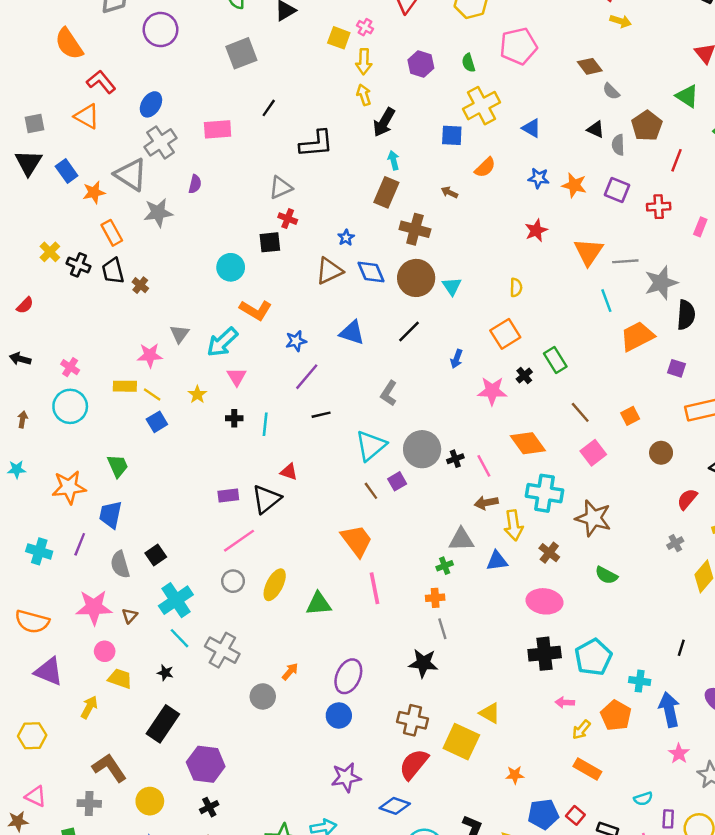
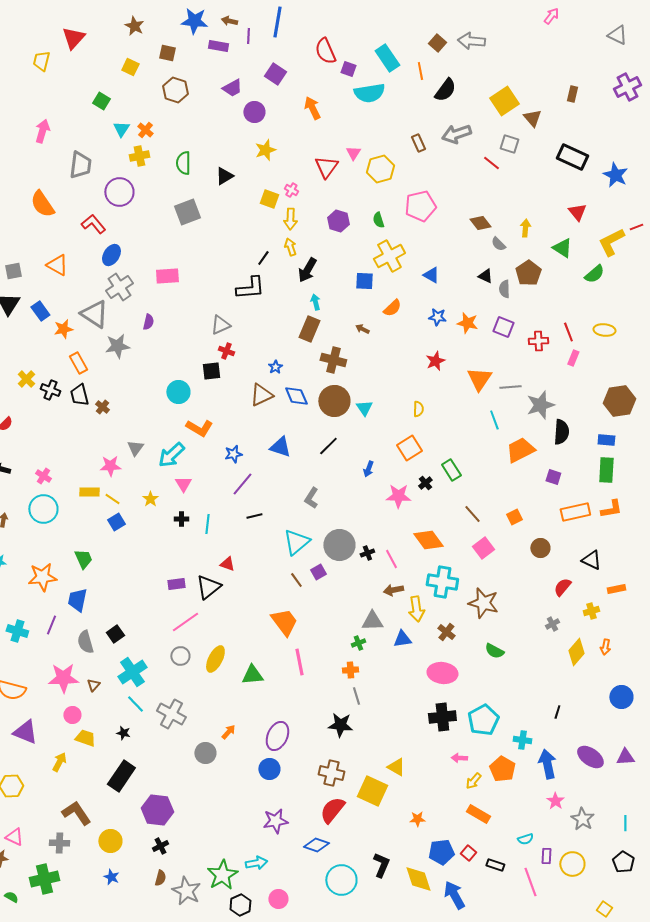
yellow arrow: (621, 21) -> (525, 228), moved, turned -102
red L-shape: (101, 82) -> (93, 224), moved
black line: (269, 108) -> (263, 258), moved
red line: (676, 160) -> (568, 332), moved, turned -42

